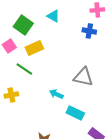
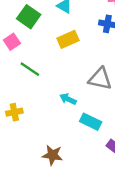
yellow rectangle: (34, 48) -> (68, 39), moved
yellow cross: (11, 95) -> (14, 112), moved

